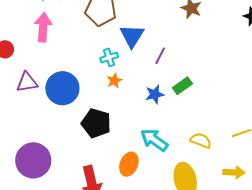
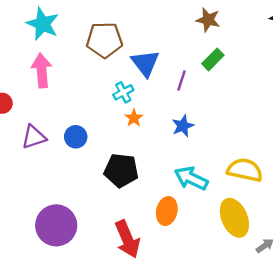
green rectangle: (182, 86) -> (213, 59), moved
blue circle: (62, 88) -> (76, 137), size x0.6
yellow semicircle: (201, 141) -> (245, 170), size x1.4

